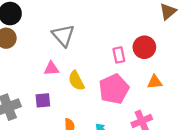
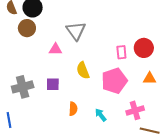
pink triangle: (51, 69) -> (55, 49), moved

